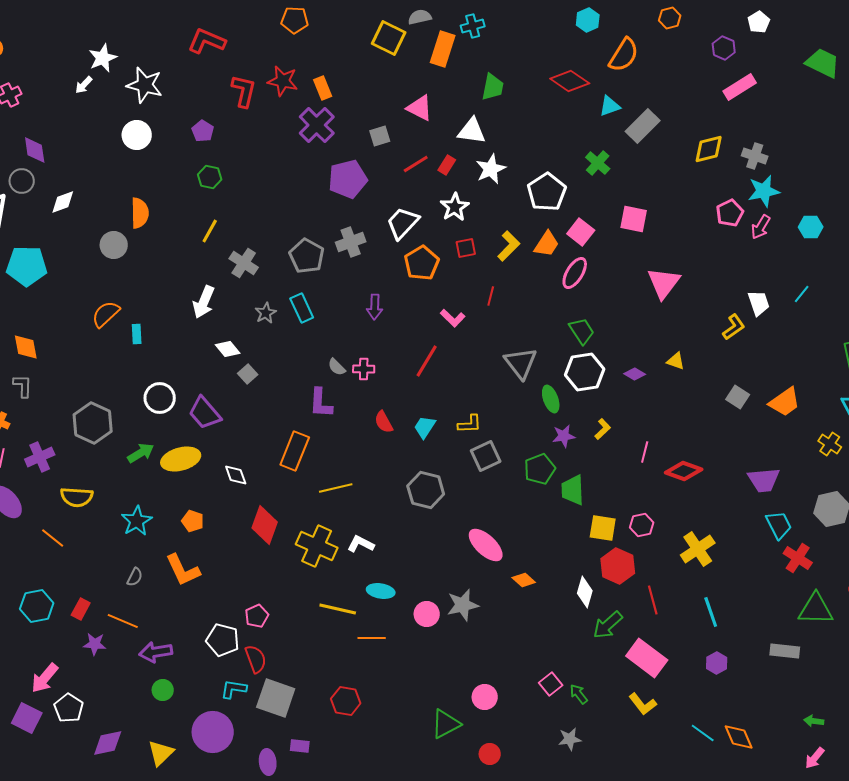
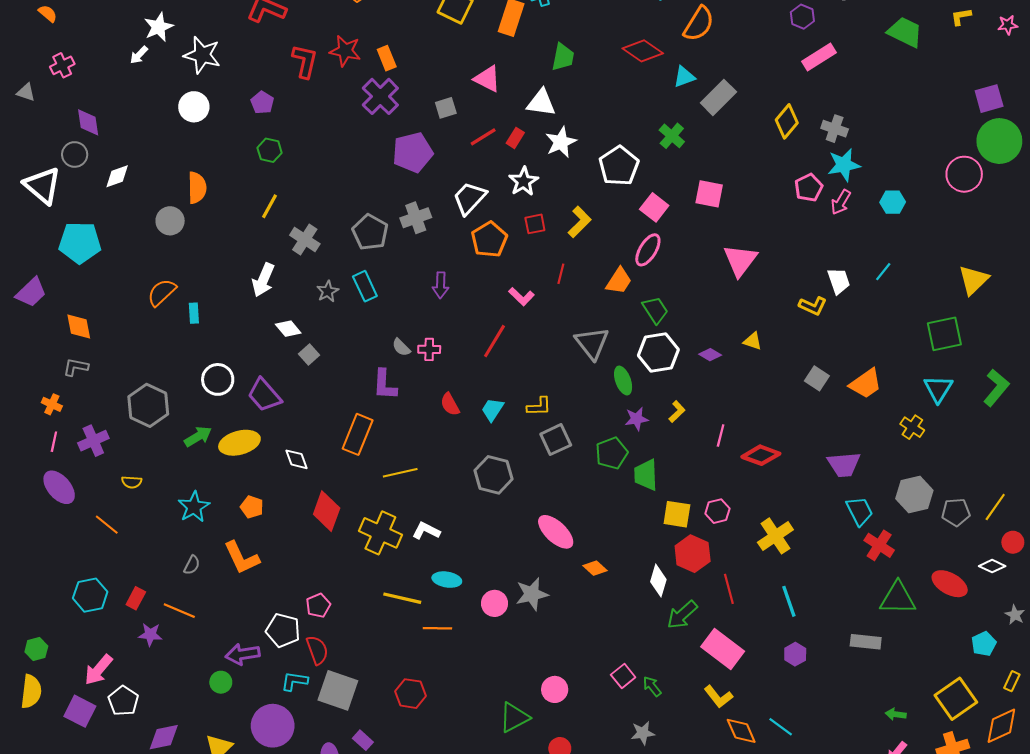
yellow diamond: (709, 149) -> (787, 121), turned -36
orange trapezoid: (547, 244) -> (619, 281), moved
yellow L-shape: (734, 327) -> (813, 306), turned 60
gray L-shape: (23, 386) -> (76, 367), turned -80
yellow semicircle: (77, 497) -> (132, 482), size x0.6
purple arrow: (156, 652) -> (243, 654), moved
orange diamond: (739, 737) -> (741, 731), moved
purple rectangle: (300, 746) -> (363, 740), turned 36

